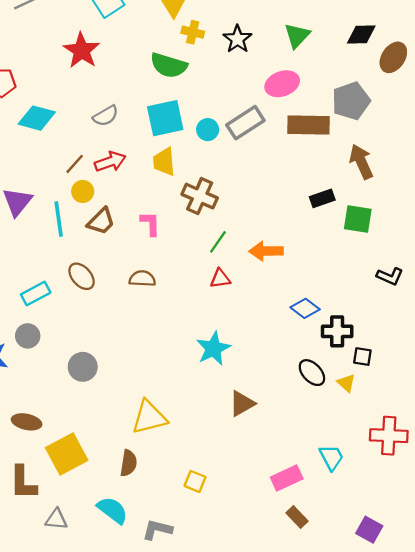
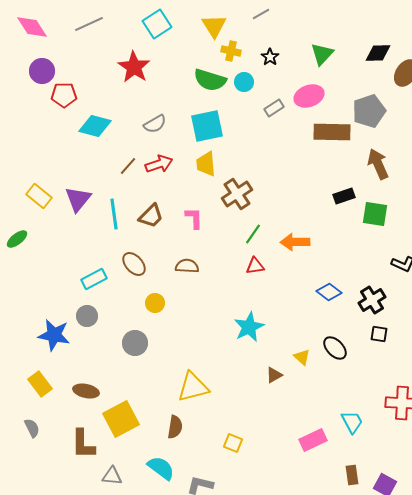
black star: (237, 39) -> (270, 57), size x0.7
gray rectangle: (245, 123) -> (274, 108), moved, size x0.6
cyan circle: (208, 130) -> (244, 82), moved
yellow circle: (83, 191) -> (155, 303), moved
brown cross: (200, 196) -> (237, 194), turned 32
black cross: (337, 331) -> (372, 300), moved, turned -32
yellow triangle: (346, 383) -> (302, 357), moved
brown triangle: (242, 404) -> (274, 375), size x0.7
brown rectangle: (297, 517) -> (352, 475), moved, turned 36

